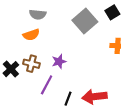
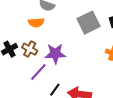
purple star: (59, 61) -> (55, 54), size x1.5

